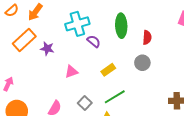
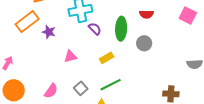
green ellipse: (121, 26) -> (121, 29), moved
red semicircle: (147, 38) -> (147, 14), moved, turned 80
gray circle: (142, 63) -> (144, 43), moved

